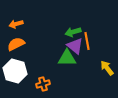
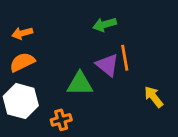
green arrow: (73, 32) -> (105, 25), moved
green triangle: (67, 58) -> (80, 84), moved

